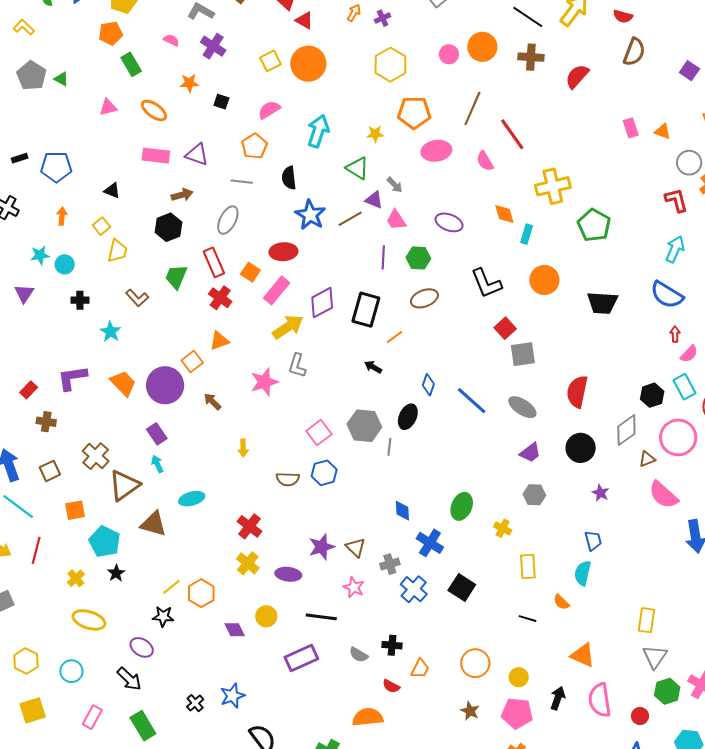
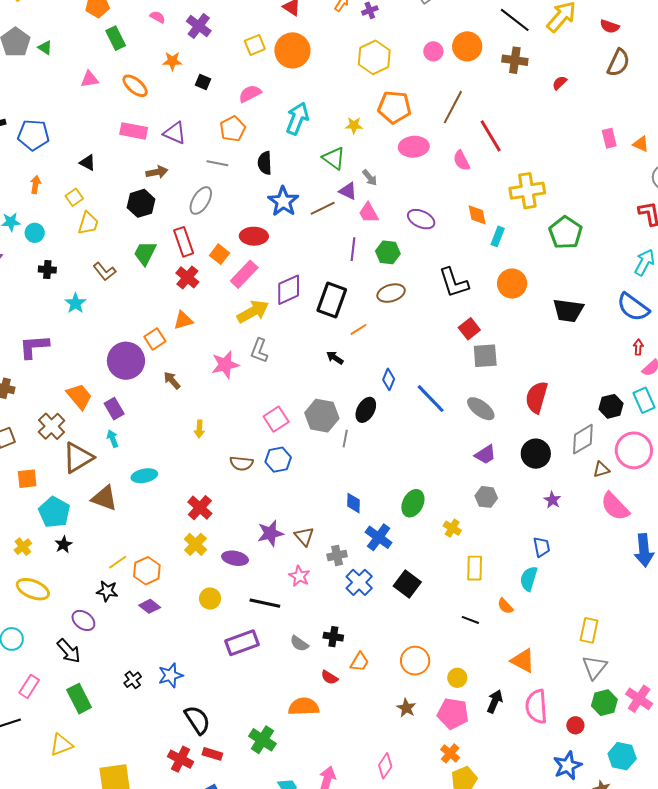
red semicircle: (577, 76) -> (560, 83), size x0.6
orange trapezoid: (123, 383) -> (79, 396), moved
purple diamond: (235, 630) -> (150, 606), moved, turned -30

